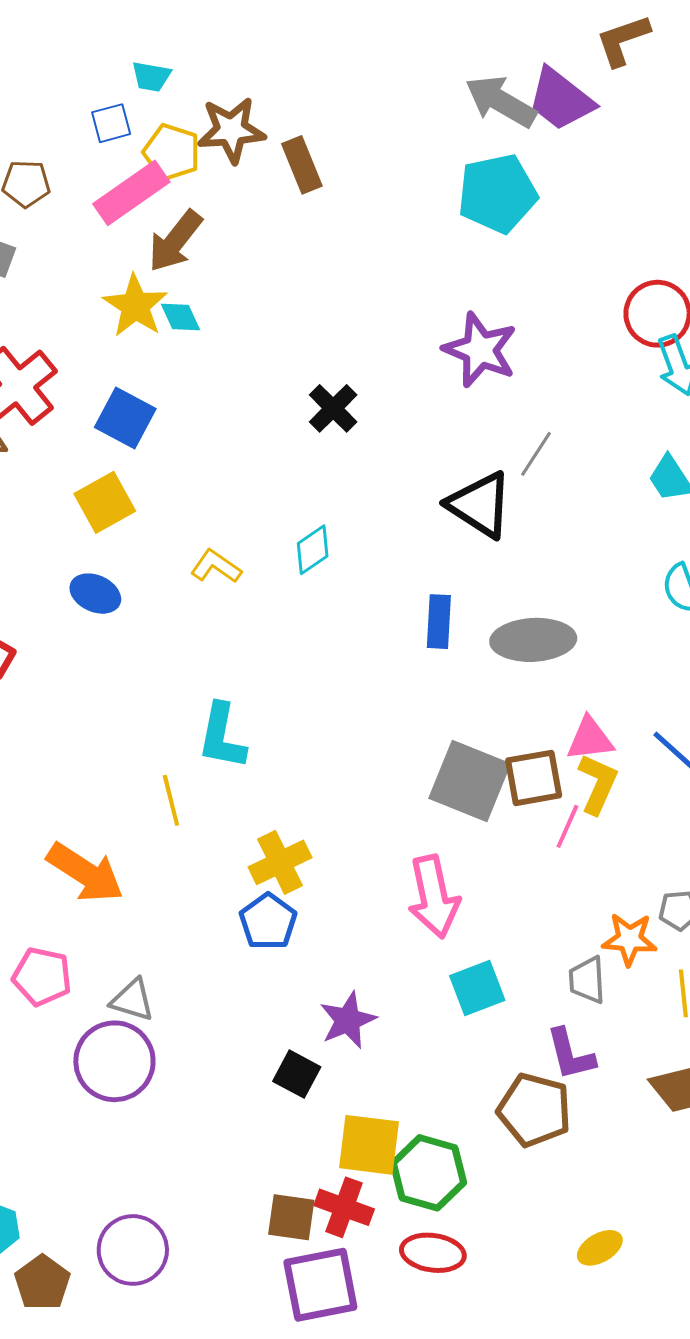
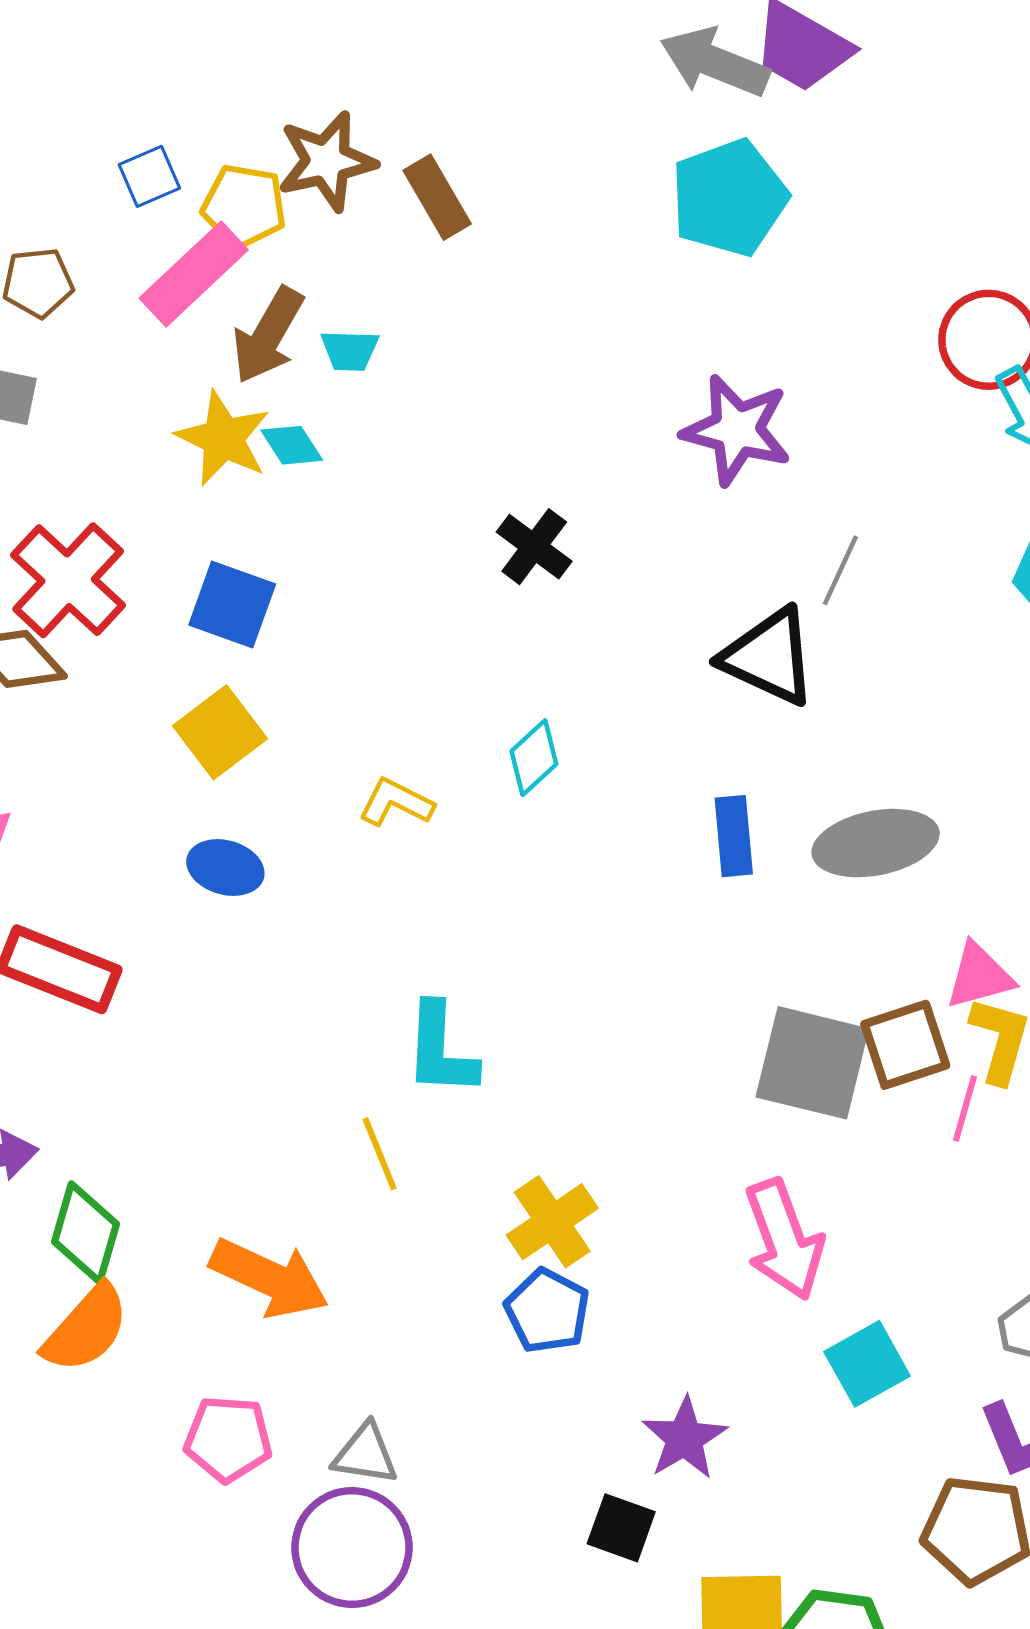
cyan trapezoid: (151, 76) -> (350, 350), moved

